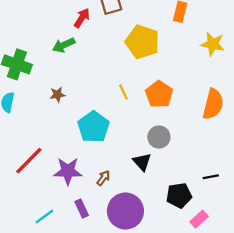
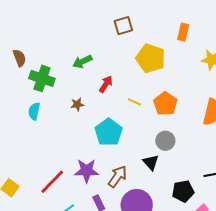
red arrow: (82, 18) -> (106, 84), moved
yellow line: (123, 92) -> (134, 102), turned -40
red line: (29, 161) -> (52, 182), moved
brown arrow: (103, 178) -> (117, 176), size x1.6

